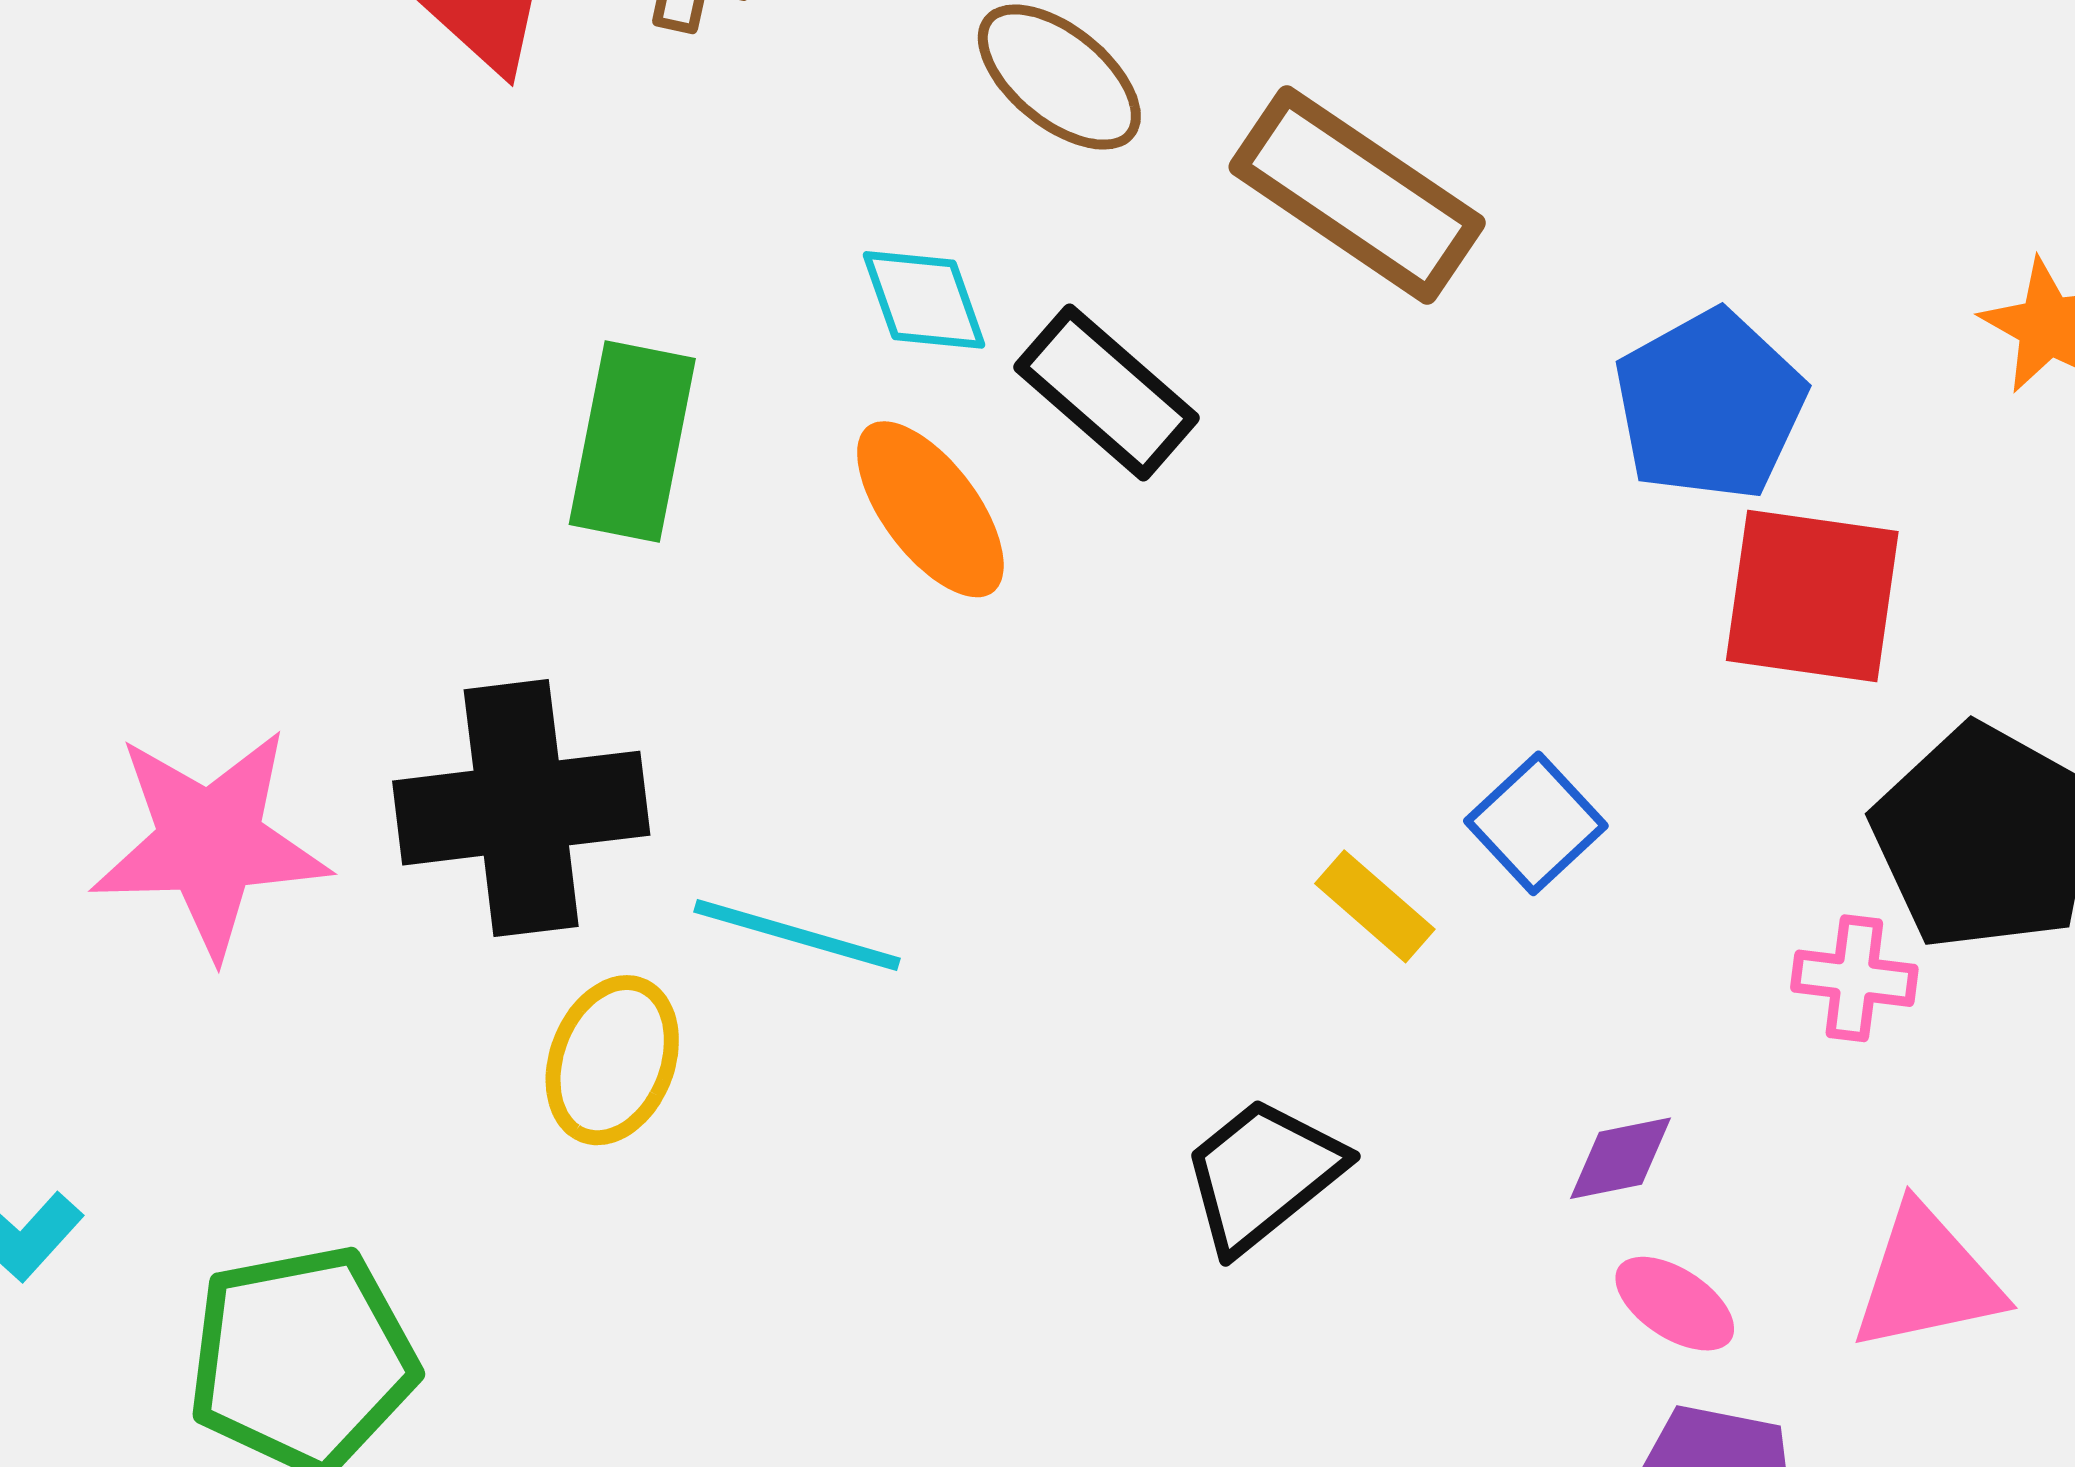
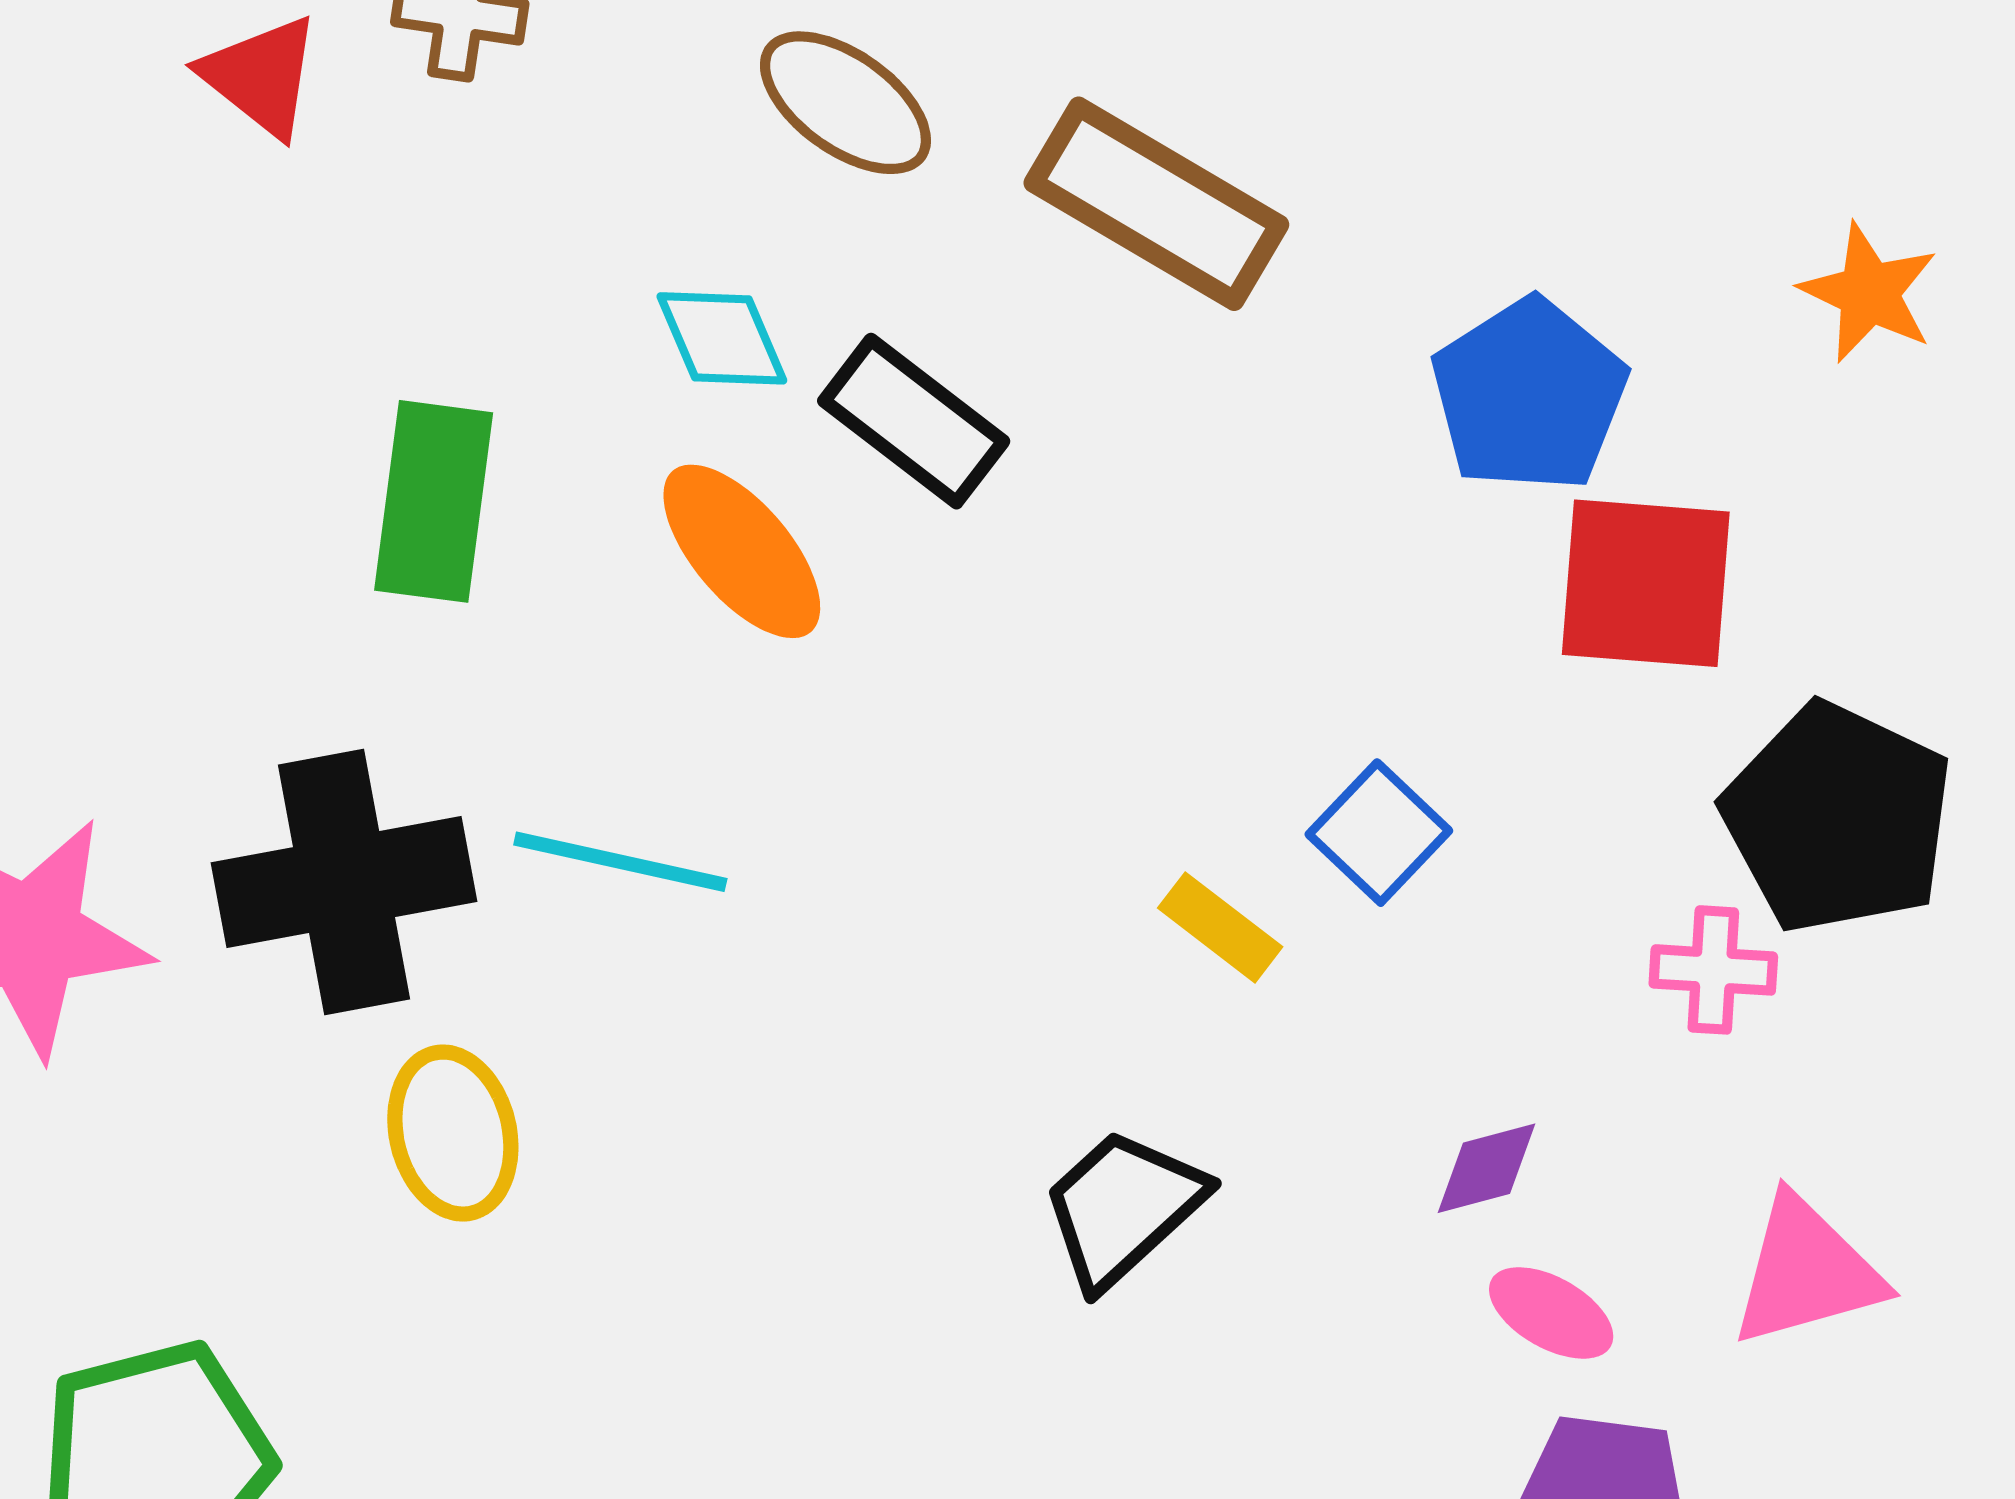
cyan line: (797, 935) -> (620, 862), moved
yellow ellipse: (612, 1060) -> (453, 1133), turned -31

